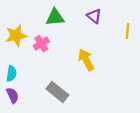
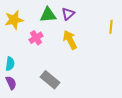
purple triangle: (94, 16) -> (68, 14), moved, turned 40
yellow star: (16, 36) -> (14, 20), moved
yellow arrow: (86, 60) -> (70, 40), moved

